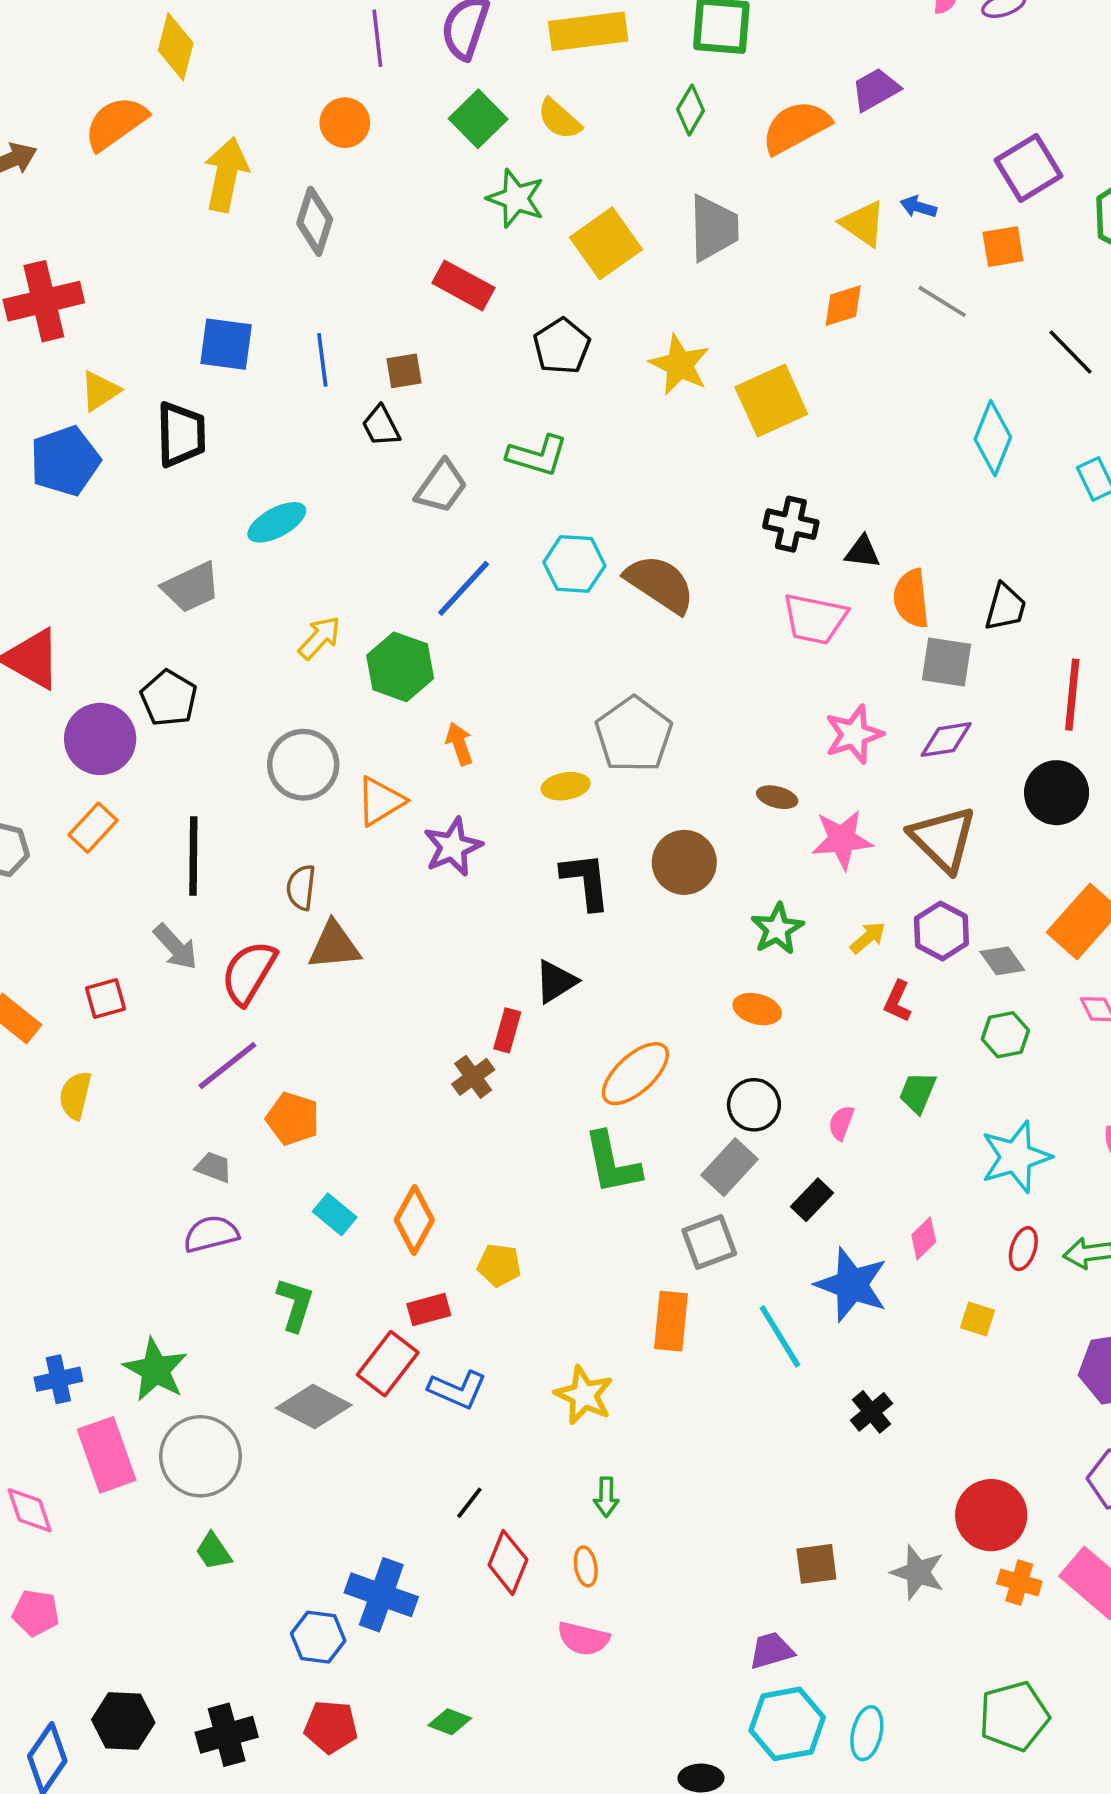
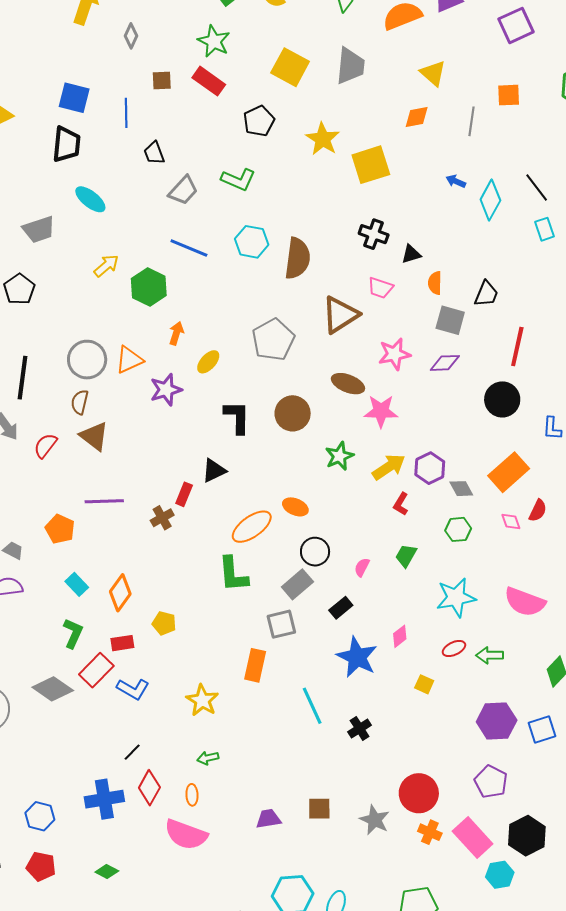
purple square: (1029, 168) -> (516, 25), moved
green star: (516, 198) -> (214, 41), moved
blue arrow: (918, 207) -> (456, 181), moved
gray diamond: (315, 221) -> (131, 36), size x0.7
yellow square: (606, 243) -> (290, 67), turned -33
gray line: (942, 301) -> (471, 121), turned 60
black line: (1071, 352) -> (537, 187), moved
brown square: (404, 371) -> (162, 80), moved
black trapezoid: (181, 434) -> (67, 144), moved
cyan ellipse: (277, 522) -> (90, 199), turned 60
black triangle: (862, 552) -> (411, 254), turned -30
brown semicircle: (660, 584) -> (297, 258), turned 57
blue line: (464, 588) -> (189, 248), turned 63
orange semicircle: (911, 599) -> (435, 283), size x0.7
pink trapezoid: (815, 619) -> (380, 288), size x0.7
orange arrow: (459, 744) -> (176, 333), turned 30
gray circle: (303, 765) -> (87, 360), moved
yellow ellipse: (566, 786) -> (208, 362), moved, turned -45
brown ellipse: (777, 797) -> (348, 384), size x1.5
brown triangle: (943, 839) -> (340, 315), moved, turned 36
yellow arrow: (868, 938) -> (389, 467), size x1.6
brown triangle: (334, 946) -> (94, 436), turned 36
red semicircle: (249, 973) -> (45, 446), size x0.7
orange ellipse: (757, 1009) -> (295, 507), moved
purple line: (227, 1066) -> (104, 501), moved, turned 30
red ellipse: (1023, 1249) -> (454, 649), turned 40
green L-shape: (295, 1304) -> (73, 633), moved
cyan line: (780, 1336) -> (312, 706), moved
green arrow: (606, 1497) -> (208, 758), turned 70
blue cross: (381, 1595) -> (104, 799), moved, turned -36
pink semicircle: (583, 1639) -> (186, 834), size x1.5
purple trapezoid: (771, 1651) -> (268, 819), moved

